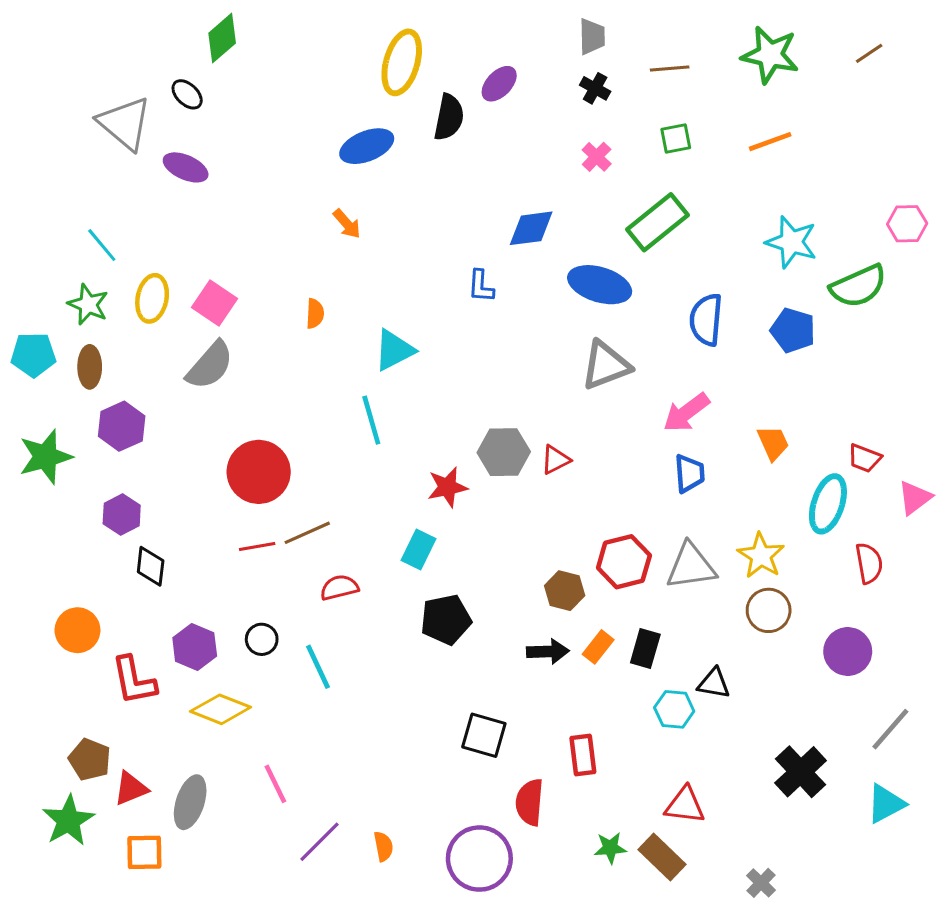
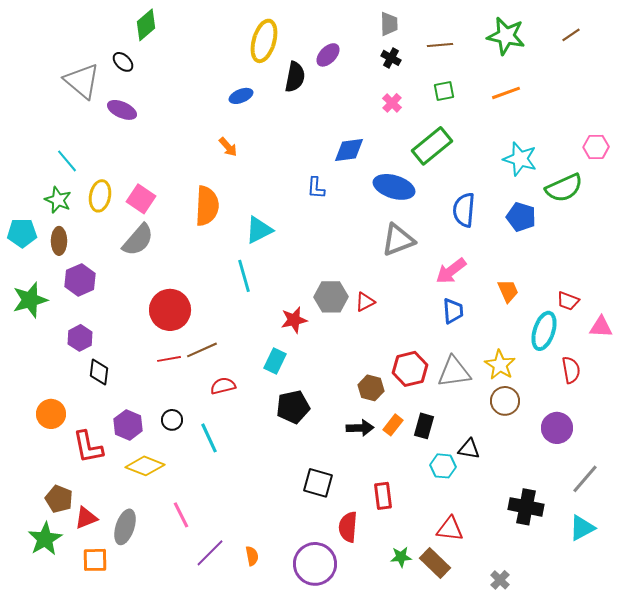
blue ellipse: (367, 146) -> (241, 96), size x0.7
orange semicircle: (315, 314) -> (207, 206), size x2.0
pink triangle: (915, 498) -> (601, 327), turned 40
black cross: (801, 772) -> (526, 507), turned -36

